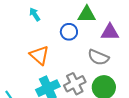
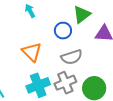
green triangle: (87, 14) -> (82, 14), turned -42
gray semicircle: (98, 57) -> (72, 57), moved, turned -45

